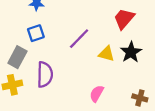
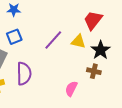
yellow triangle: (106, 54) -> (78, 42), moved
brown cross: (140, 98) -> (94, 71), moved

